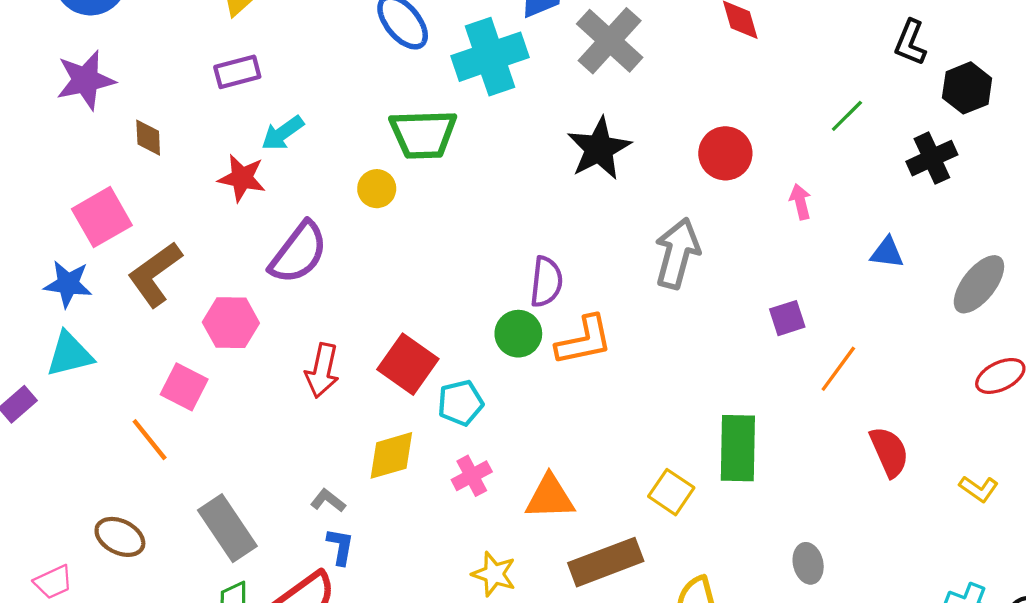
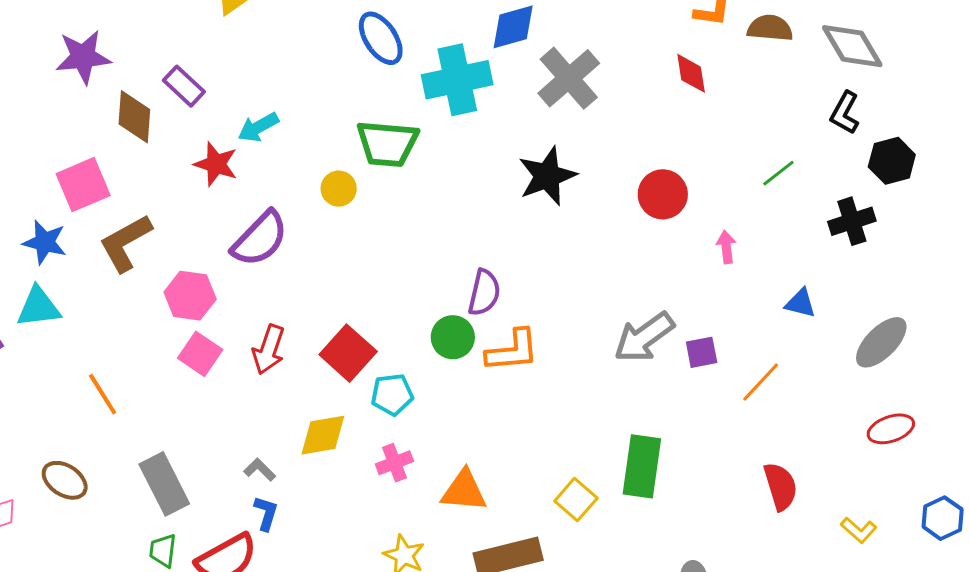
purple rectangle: (237, 72) -> (184, 86), moved, turned 51
brown diamond: (148, 138) -> (134, 117), size x1.5
gray arrow: (677, 253) -> (644, 337), moved, turned -148
orange line: (838, 369) -> (761, 382), moved
pink square: (184, 387) -> (200, 354), moved

